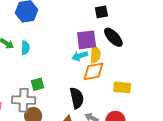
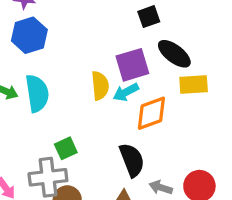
cyan semicircle: (25, 48) -> (37, 93), size x1.6
yellow semicircle: (95, 54) -> (100, 86), moved
yellow rectangle: (122, 87) -> (194, 84), moved

